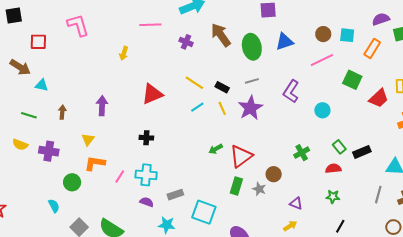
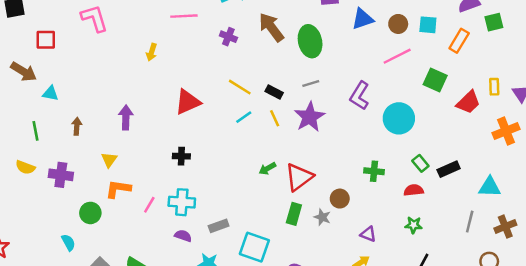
blue triangle: (284, 42) -> (363, 19), moved
cyan circle: (322, 110) -> (399, 118), size x1.6
green line: (29, 115) -> (35, 131), turned 63
green cross: (302, 153) -> (374, 171), turned 35

